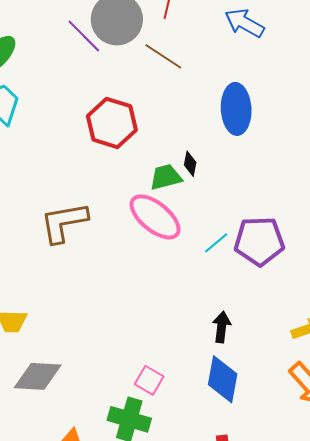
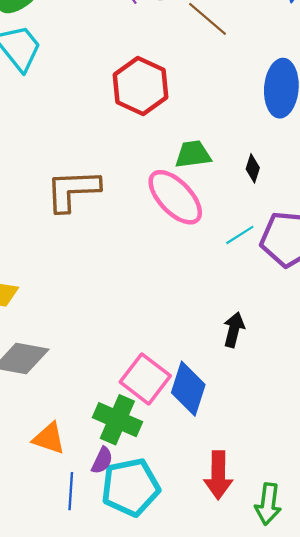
black diamond: (190, 164) -> (253, 168), moved
blue diamond: (223, 379) -> (188, 389), moved
pink square: (149, 380) -> (145, 379), size x1.5

